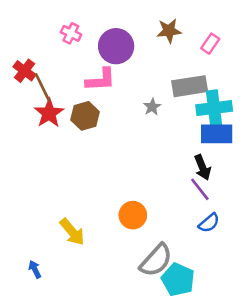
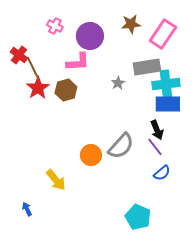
pink rectangle: (210, 44) -> (163, 34), size x1.8
orange circle: (133, 215) -> (91, 155), moved
gray semicircle: (156, 260) -> (121, 146), moved

